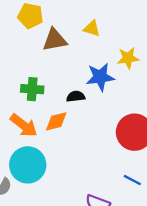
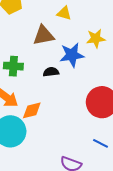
brown triangle: (55, 40) -> (44, 35), moved
orange diamond: (56, 121) -> (32, 110), moved

